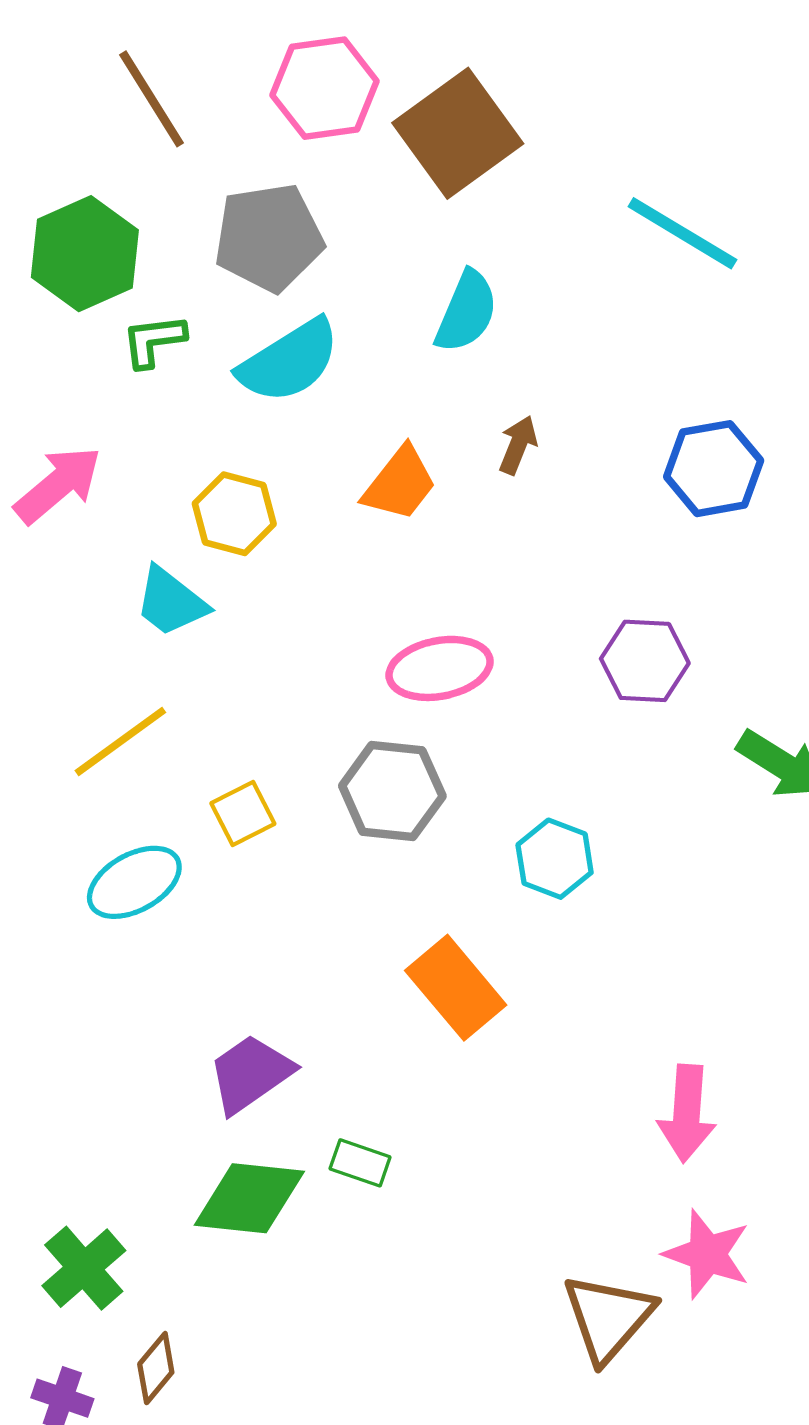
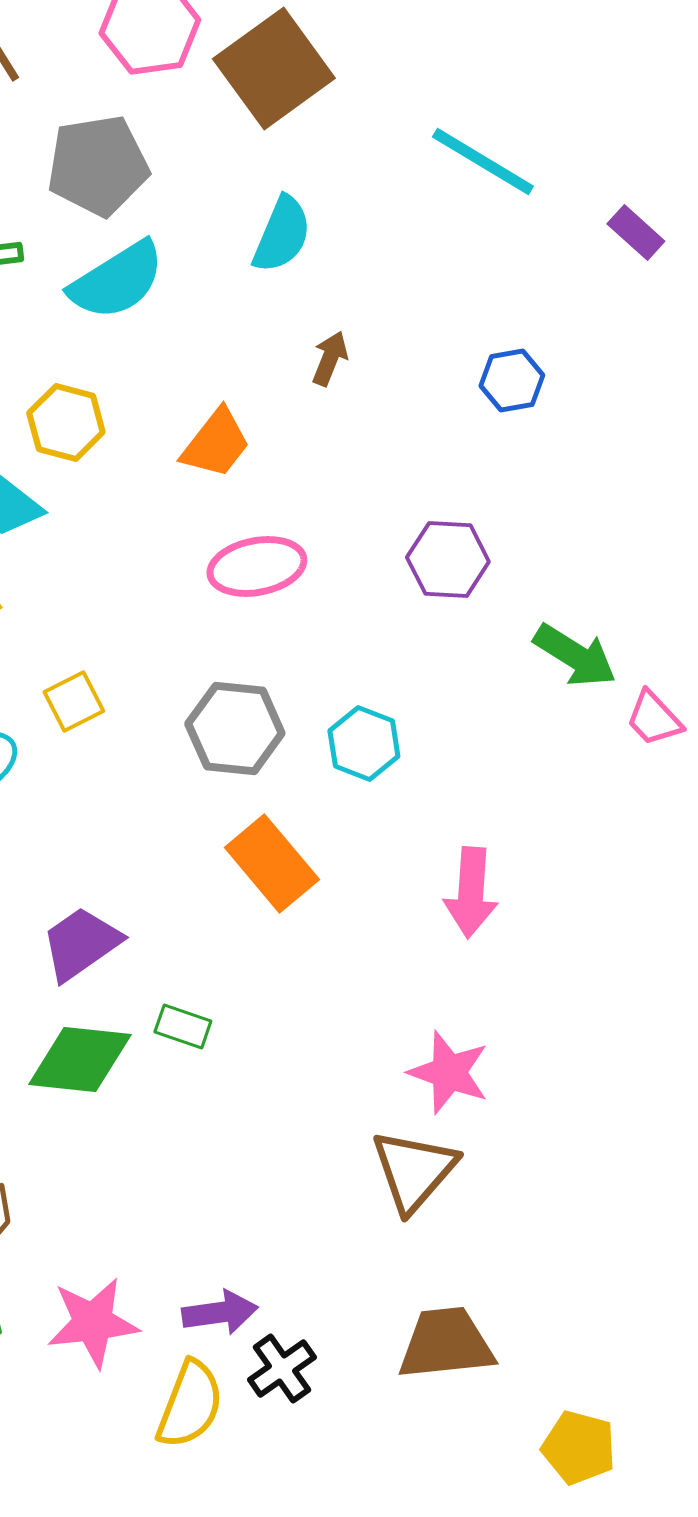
blue hexagon: (714, 469) -> (512, 380), size x0.7
orange trapezoid: (400, 484) -> (216, 443), moved
gray hexagon: (392, 791) -> (235, 728), moved
pink arrow: (687, 1113) -> (471, 892), moved
pink star: (707, 1254) -> (449, 1072), moved

